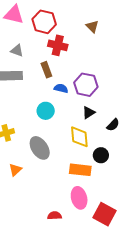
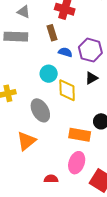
yellow diamond: (79, 137) -> (67, 90), moved
orange triangle: (15, 170) -> (26, 141), moved, size x1.5
pink ellipse: (79, 198) -> (77, 163), turned 30

